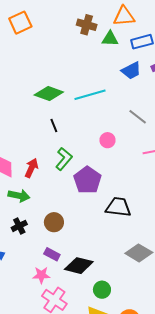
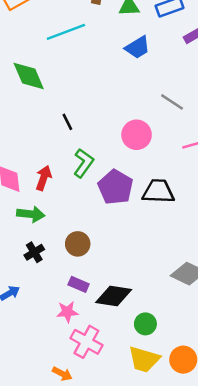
blue trapezoid: (131, 71) -> (138, 47), moved
green diamond: (49, 94) -> (29, 76), moved, turned 52
cyan line: (90, 95) -> (66, 32), moved
pink circle: (107, 140) -> (137, 135), size x1.5
black trapezoid: (118, 207) -> (158, 191), moved

